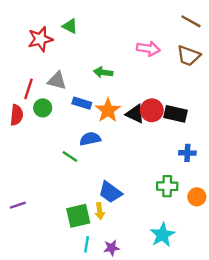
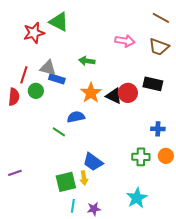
green triangle: (70, 26) -> (59, 22), size x1.5
blue rectangle: (82, 103) -> (57, 79), moved
black rectangle: (175, 114) -> (153, 84), moved
orange circle: (197, 197) -> (166, 156), moved

